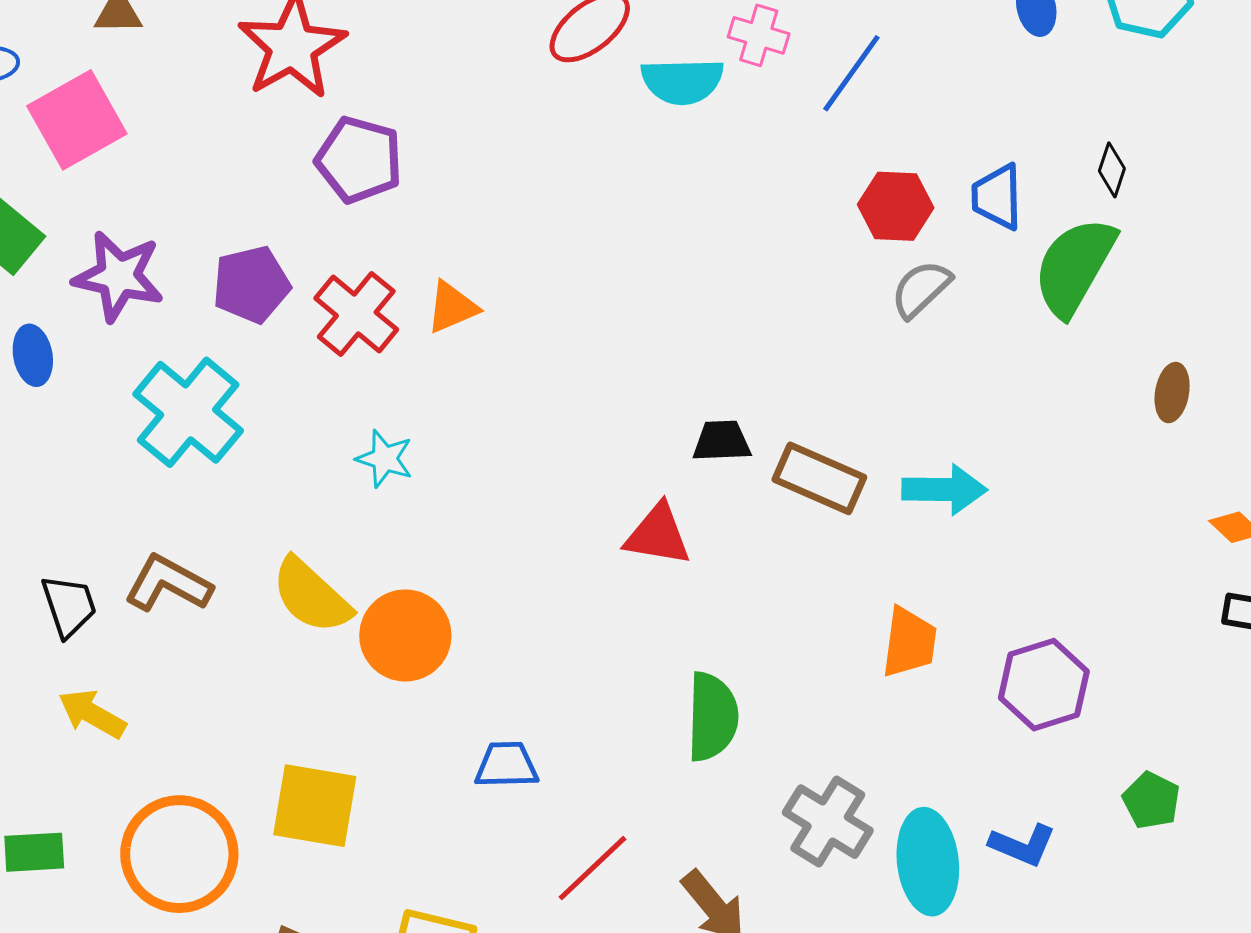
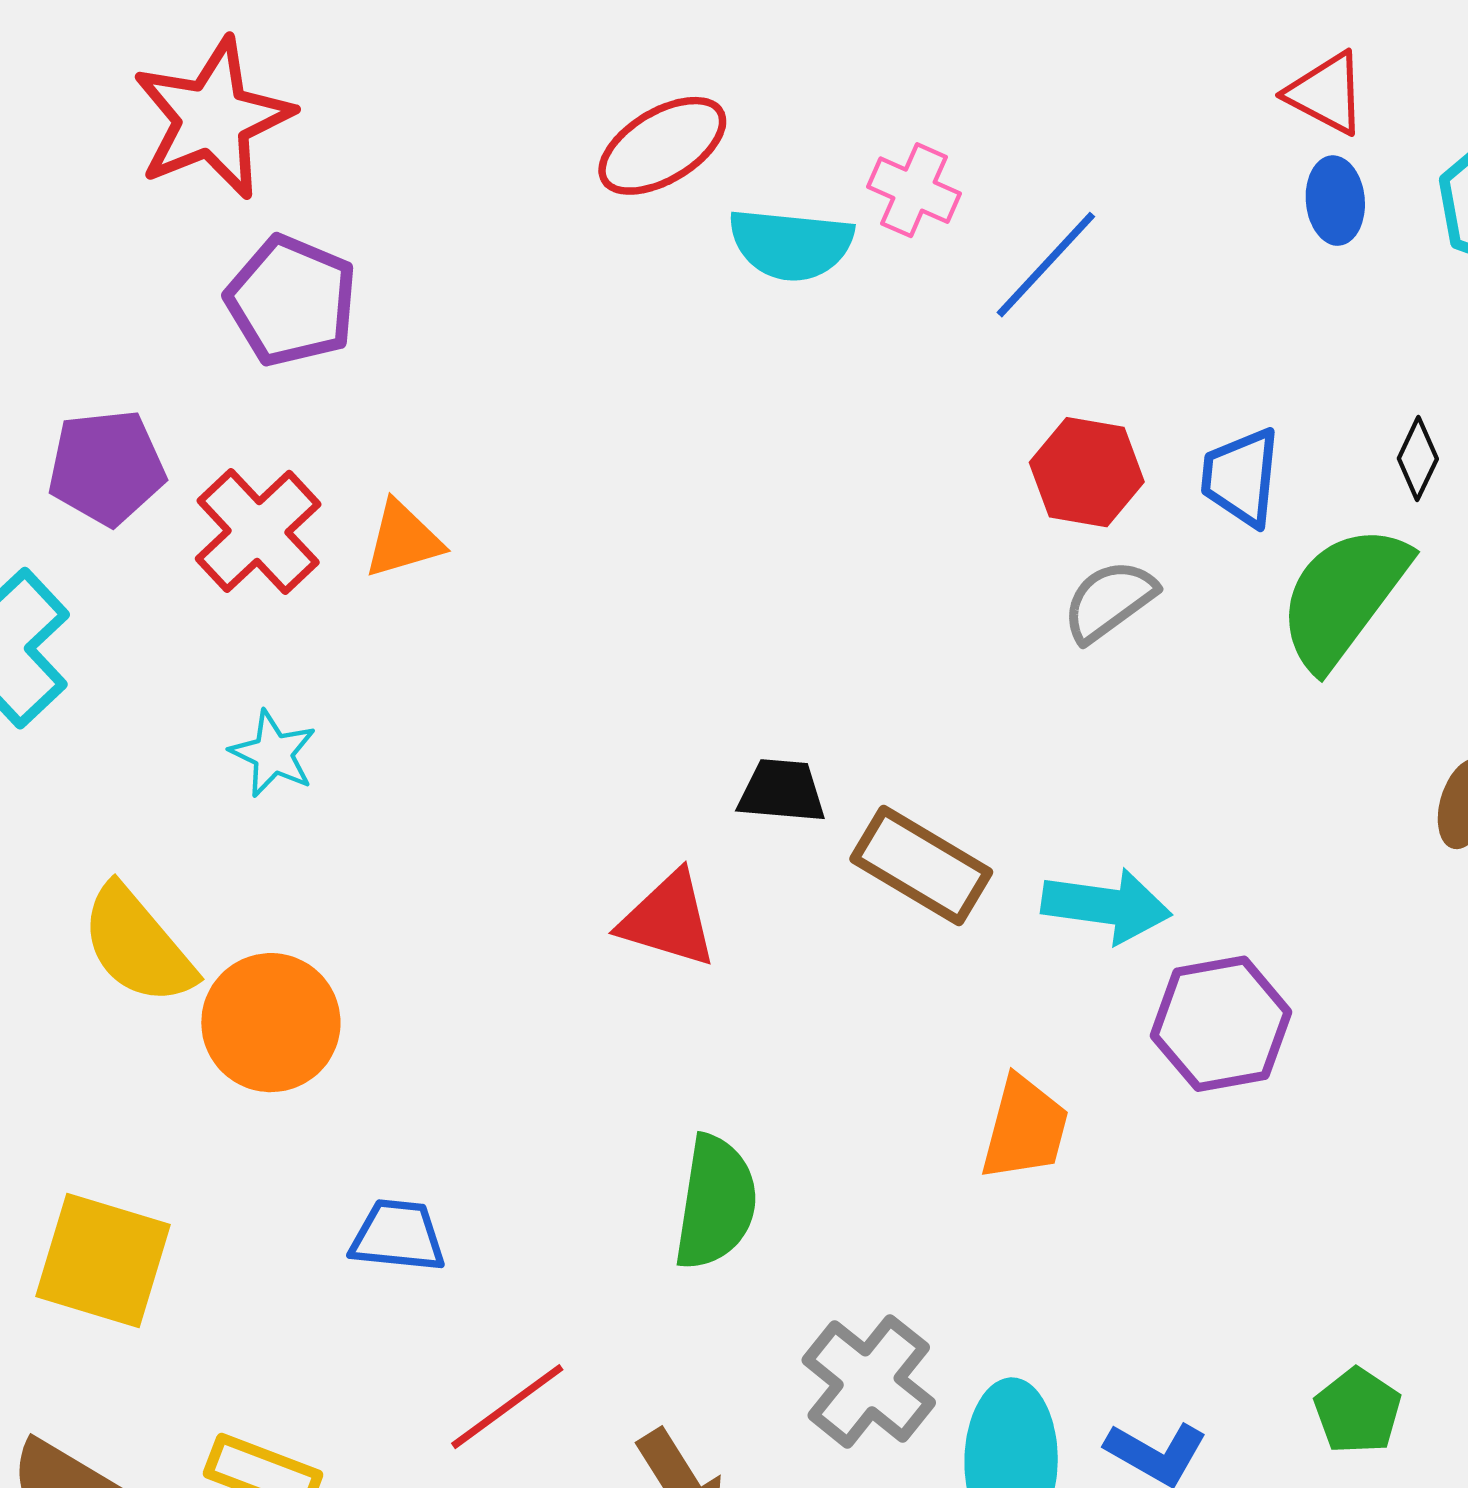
purple hexagon: (1044, 685) -> (1221, 1024), moved

